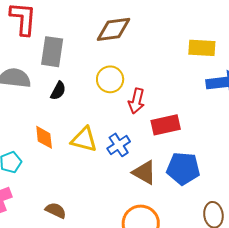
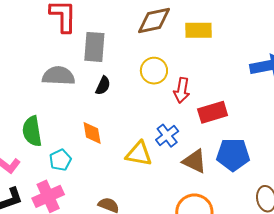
yellow rectangle: (202, 48) -> (199, 30), moved
yellow triangle: (84, 139) -> (139, 154), moved

